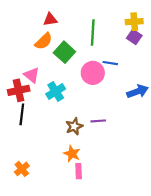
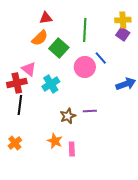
blue line: (110, 63) -> (101, 58), turned 40
orange star: (72, 154) -> (55, 141), moved
orange cross: (22, 169) -> (15, 143), moved
pink rectangle: (79, 171) -> (72, 149), moved

